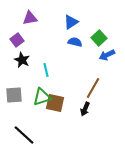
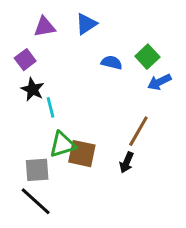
blue triangle: (71, 22) -> (86, 24), moved
cyan line: (46, 70) -> (51, 107), moved
gray square: (14, 95) -> (37, 170), moved

